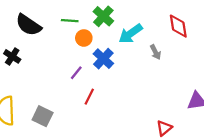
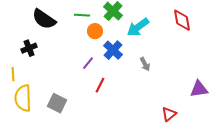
gray arrow: (155, 52) -> (145, 64), moved
black cross: (12, 56) -> (29, 48), turned 35

